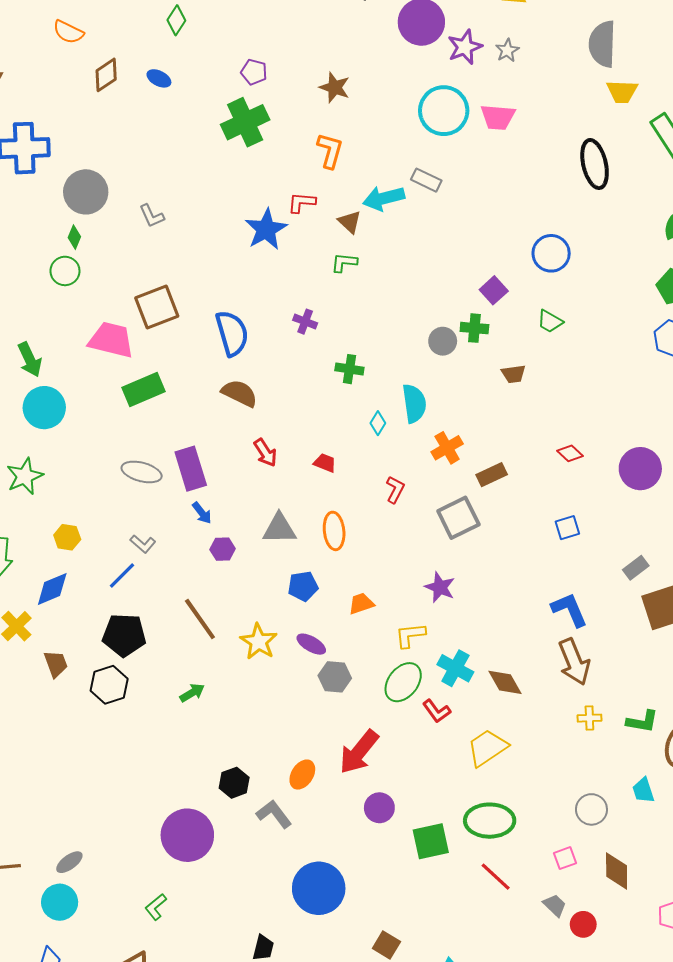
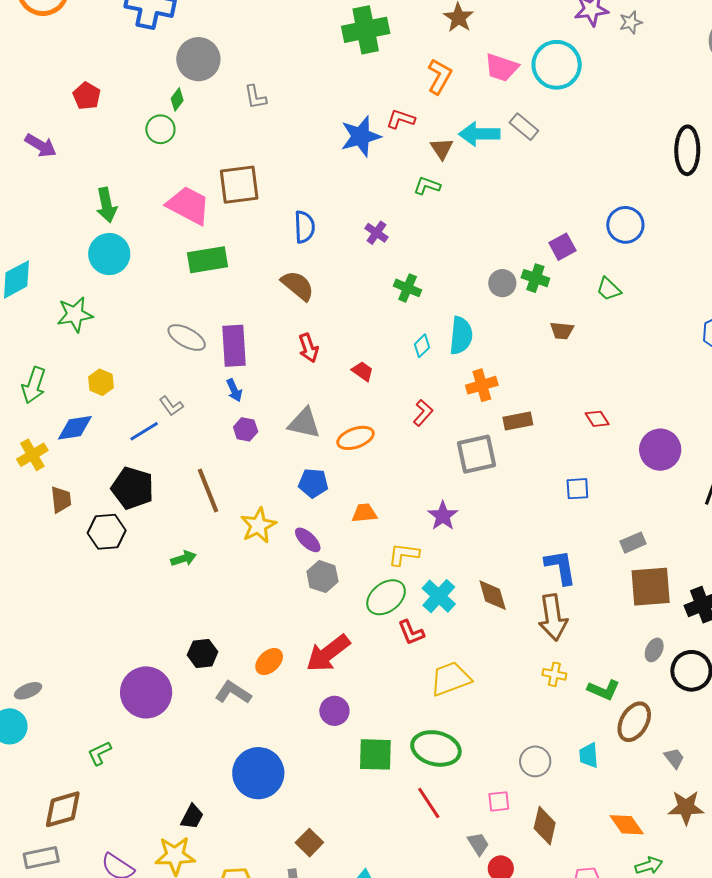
pink trapezoid: (498, 117) -> (502, 68), moved
blue semicircle: (232, 333) -> (304, 227), size x0.7
orange ellipse: (334, 531) -> (356, 438), turned 63
brown diamond: (505, 682) -> (493, 595), moved
gray L-shape: (274, 814) -> (233, 692), turned -33

